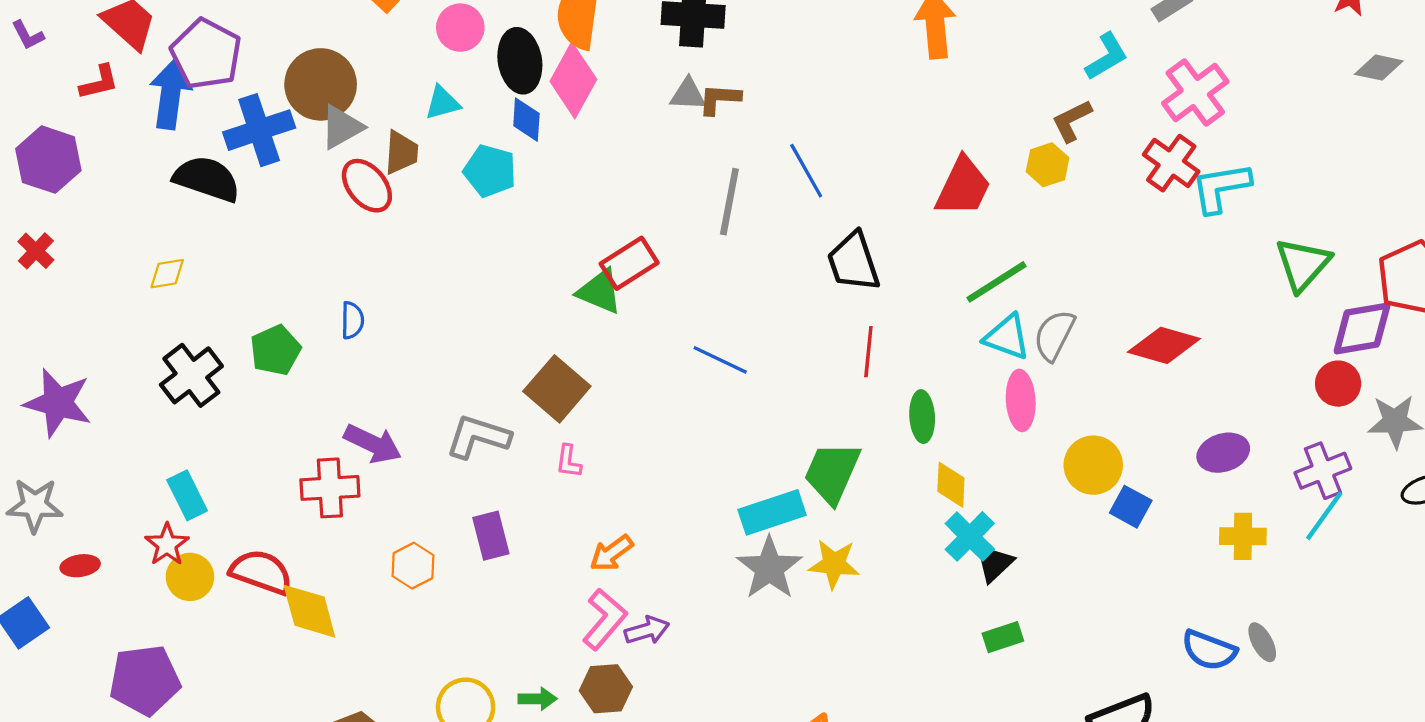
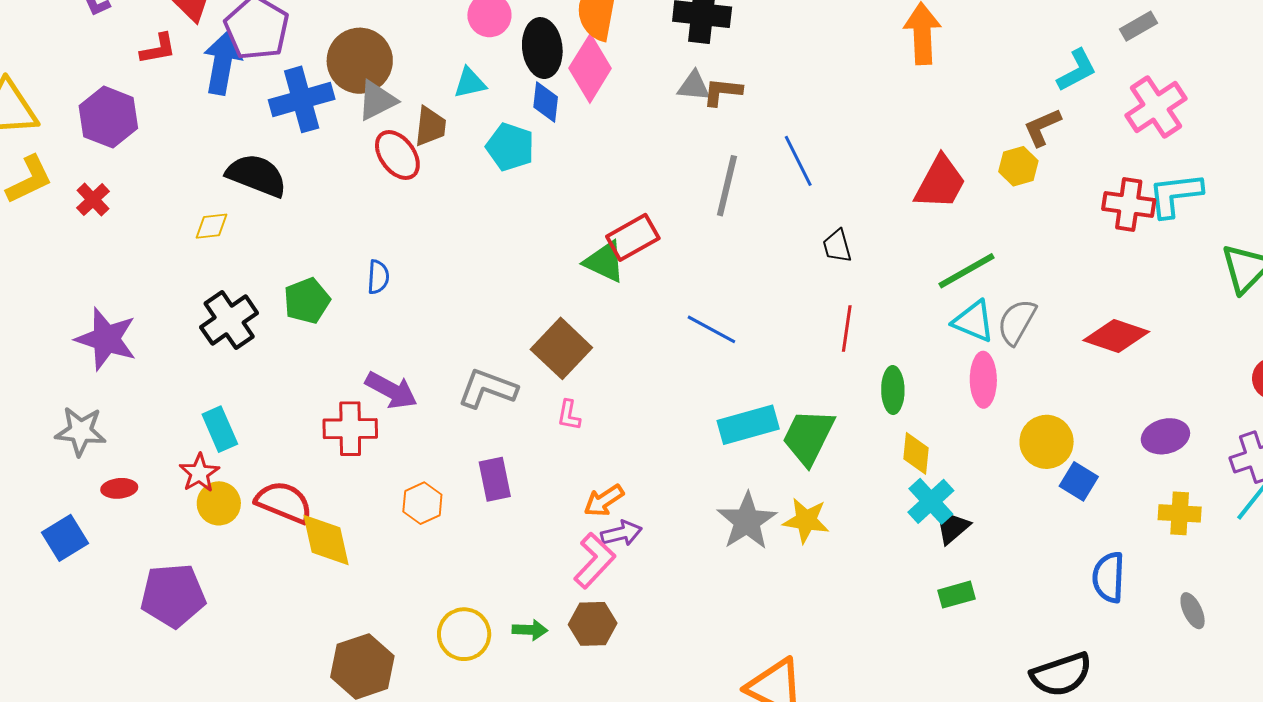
red cross: (1171, 163) -> (1129, 205), moved, turned -30
black semicircle: (207, 179) -> (257, 175), moved
black trapezoid: (853, 262) -> (837, 246), size x0.6
cyan rectangle: (772, 512) -> (748, 425), moved
purple arrow: (647, 630) -> (621, 533), moved
blue semicircle: (1209, 650) -> (1109, 577), moved, turned 69

